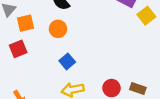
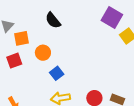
orange circle: (58, 29) -> (43, 53), moved

